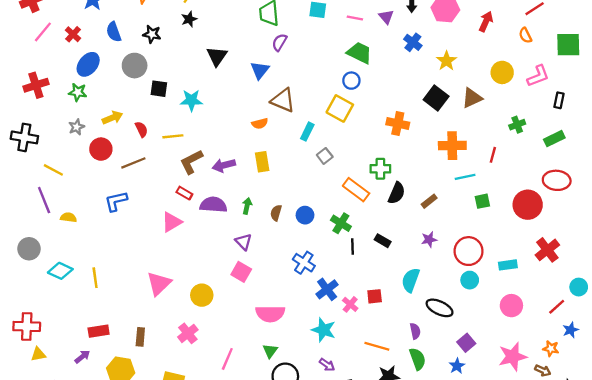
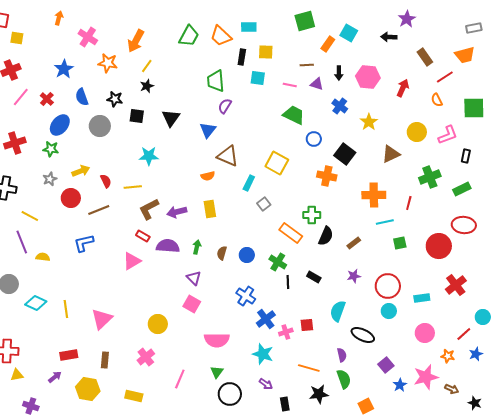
purple triangle: (386, 17) -> (317, 84), turned -32
blue circle: (351, 81) -> (314, 139), moved
black square: (159, 89) -> (137, 116), moved
black square: (436, 98) -> (345, 154), moved
green cross: (517, 125) -> (430, 177), size x1.5
pink triangle: (159, 284) -> (102, 319), moved
pink cross: (350, 304) -> (286, 332), turned 32
orange star: (551, 348) -> (448, 356), moved
blue star: (457, 366) -> (400, 385), moved

